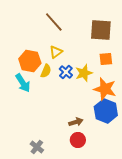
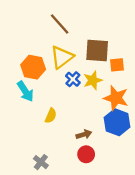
brown square: (101, 30) -> (97, 51), moved
yellow triangle: (56, 52) -> (62, 57), size x1.6
yellow semicircle: (46, 71) -> (51, 116), moved

